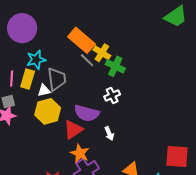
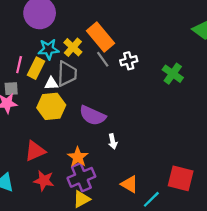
yellow cross: (102, 53) -> (73, 47), moved
green cross: (115, 66) -> (173, 74), moved
white cross: (112, 95) -> (129, 61), moved
red triangle: (73, 130) -> (35, 151), moved

